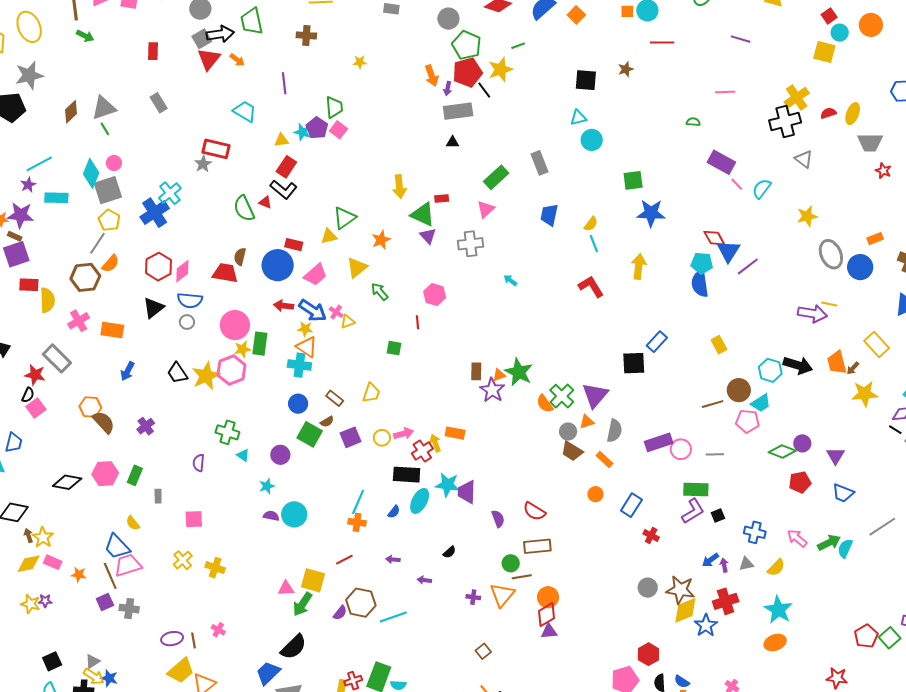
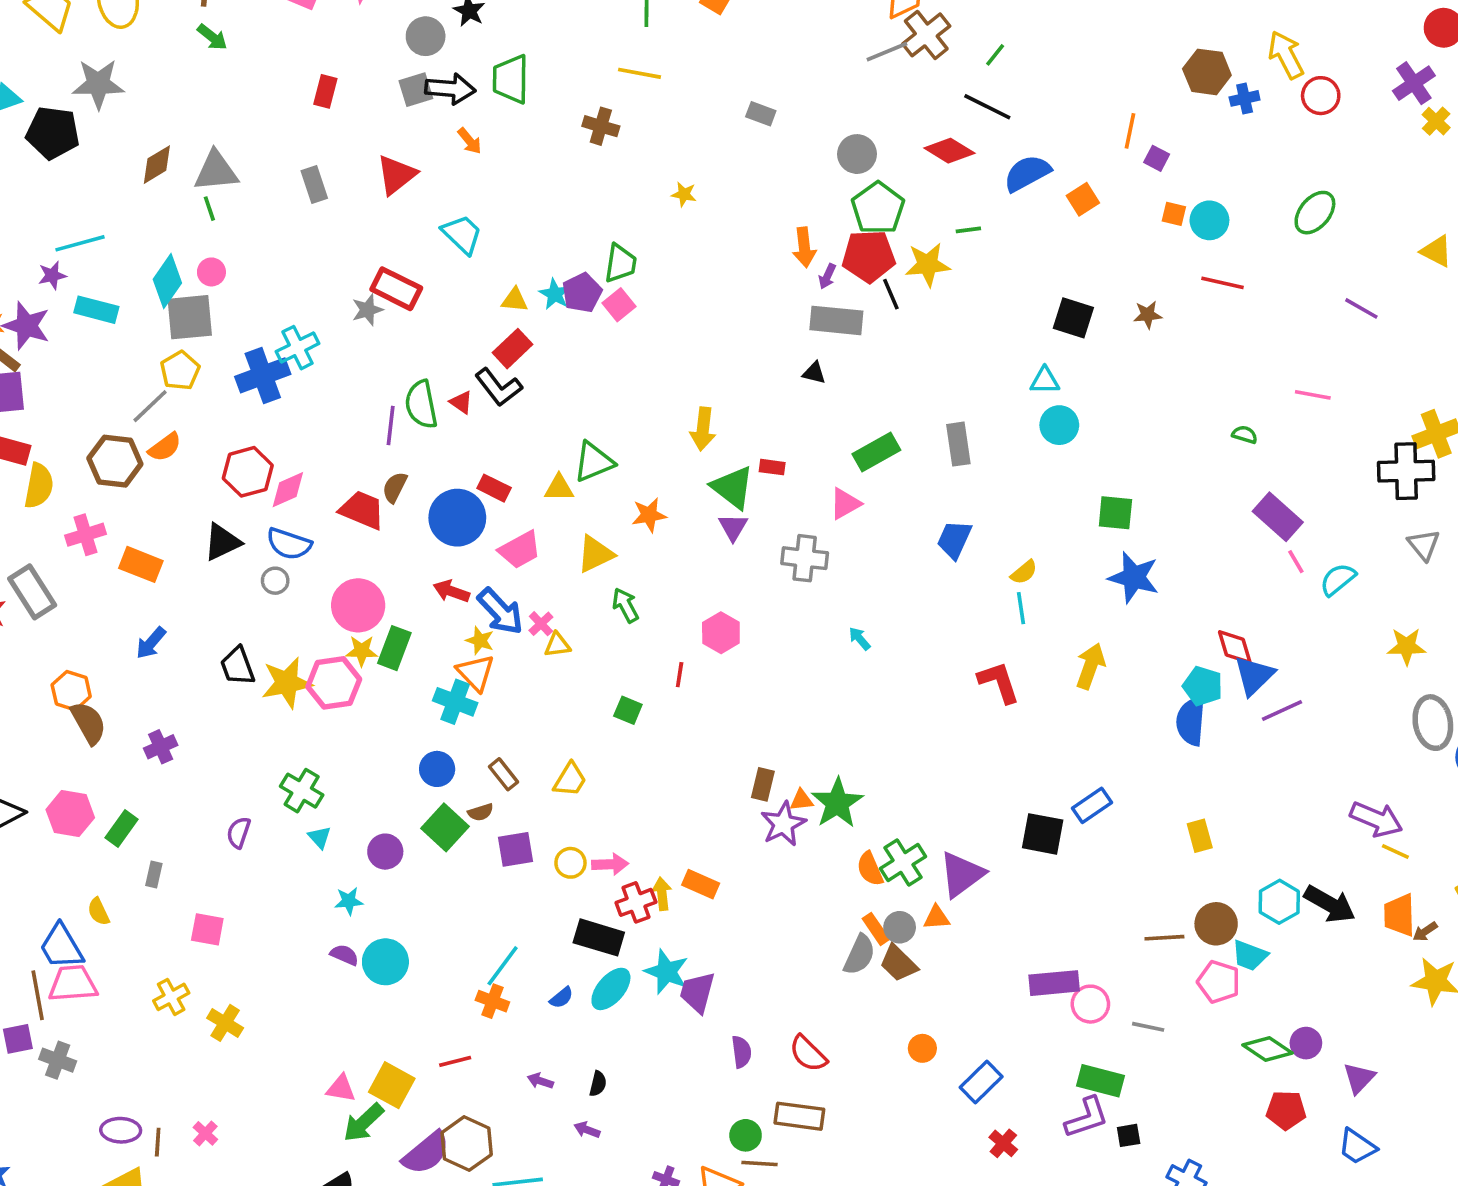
red triangle: (209, 59) -> (396, 175), moved
purple line: (284, 83) -> (391, 426), moved
yellow line: (829, 304) -> (1395, 851), moved
cyan trapezoid: (761, 403) -> (1250, 955), turned 40
gray semicircle: (614, 431) -> (859, 955), moved
orange rectangle: (605, 459) -> (876, 929), moved
black semicircle: (449, 552) -> (598, 1084), moved, turned -48
purple semicircle: (340, 613) -> (426, 1153), size x1.8

